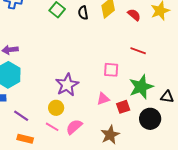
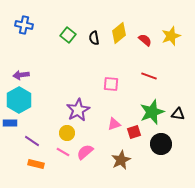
pink square: (111, 70) -> (111, 84), moved
black triangle: (167, 97) -> (178, 114), moved

